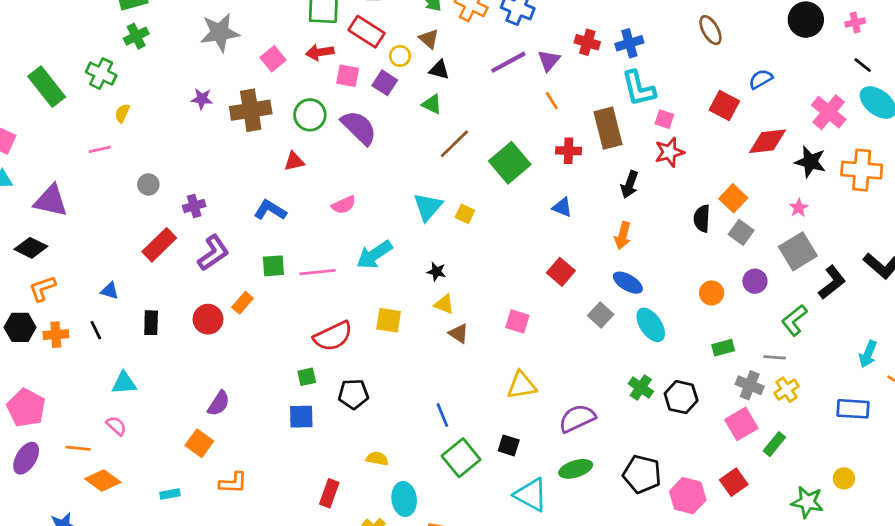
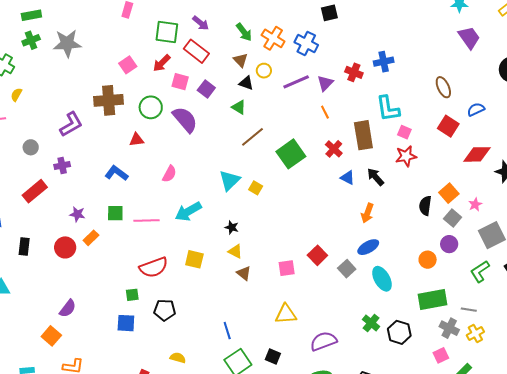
brown ellipse: (710, 30) -> (443, 87), moved
gray star: (220, 33) -> (67, 43), moved
blue cross: (629, 43) -> (384, 62), moved
red arrow: (320, 52) -> (162, 63), turned -42
yellow circle: (400, 56) -> (264, 71), moved
purple star: (202, 99) -> (77, 214), moved
red cross: (569, 151) -> (334, 149), turned 36
black arrow: (630, 185) -> (375, 177), turned 114
pink semicircle: (344, 205) -> (169, 174), turned -42
blue triangle: (562, 207) -> (348, 178), moved
pink star: (799, 208) -> (475, 204), moved
purple L-shape: (213, 253) -> (71, 124), moved
red square: (561, 272) -> (317, 255), moved
purple circle: (755, 281) -> (449, 244), moved
blue ellipse: (628, 283) -> (368, 247), turned -65
green L-shape: (794, 320) -> (480, 271), moved
pink square: (517, 321) -> (287, 268), turned -30
green rectangle: (723, 348) -> (433, 300), size x1.8
pink square: (741, 424) -> (441, 355), size x0.7

